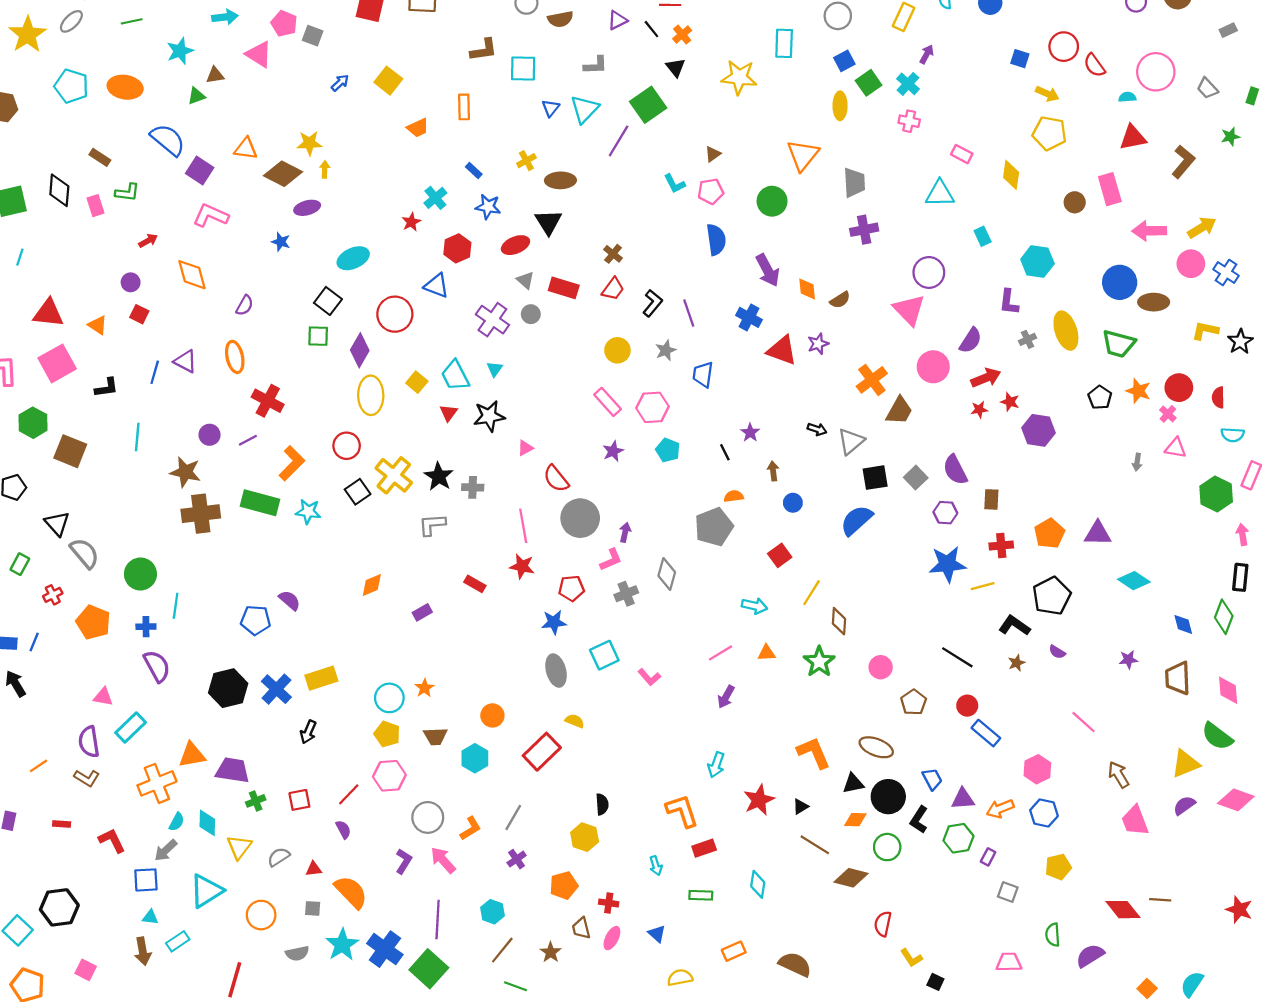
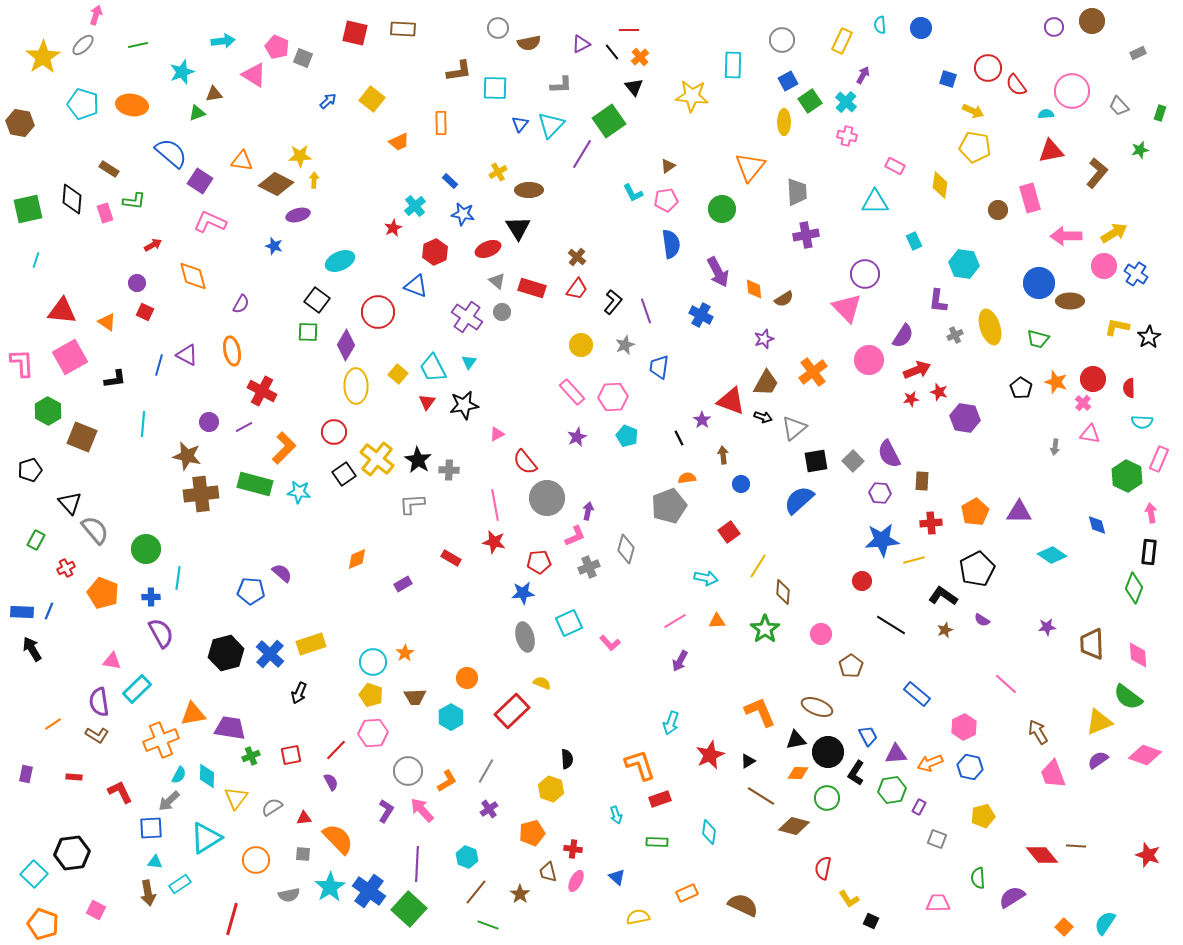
green trapezoid: (1119, 344) -> (1038, 339), size x0.7
red triangle: (782, 350) -> (731, 401), moved
brown trapezoid: (899, 411) -> (766, 383), moved
blue diamond: (1183, 624) -> (1097, 525), moved
red circle: (967, 706) -> (862, 581), moved

